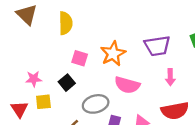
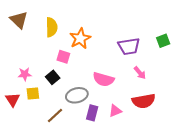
orange star: (113, 54) -> (80, 38), moved
pink arrow: (170, 77) -> (140, 73), turned -40

